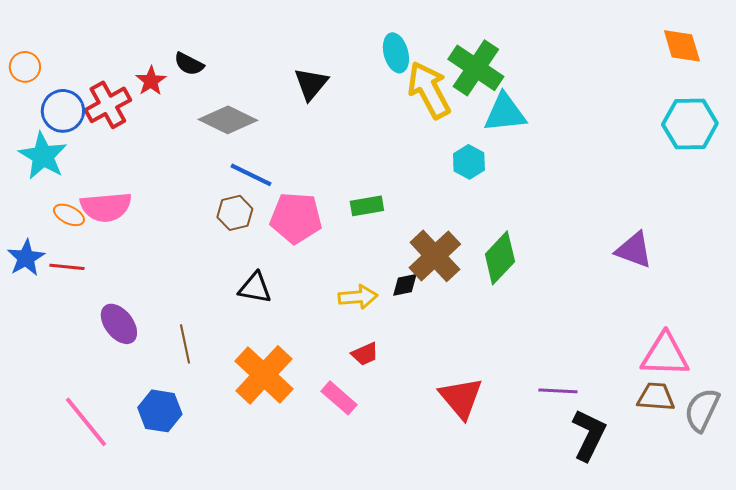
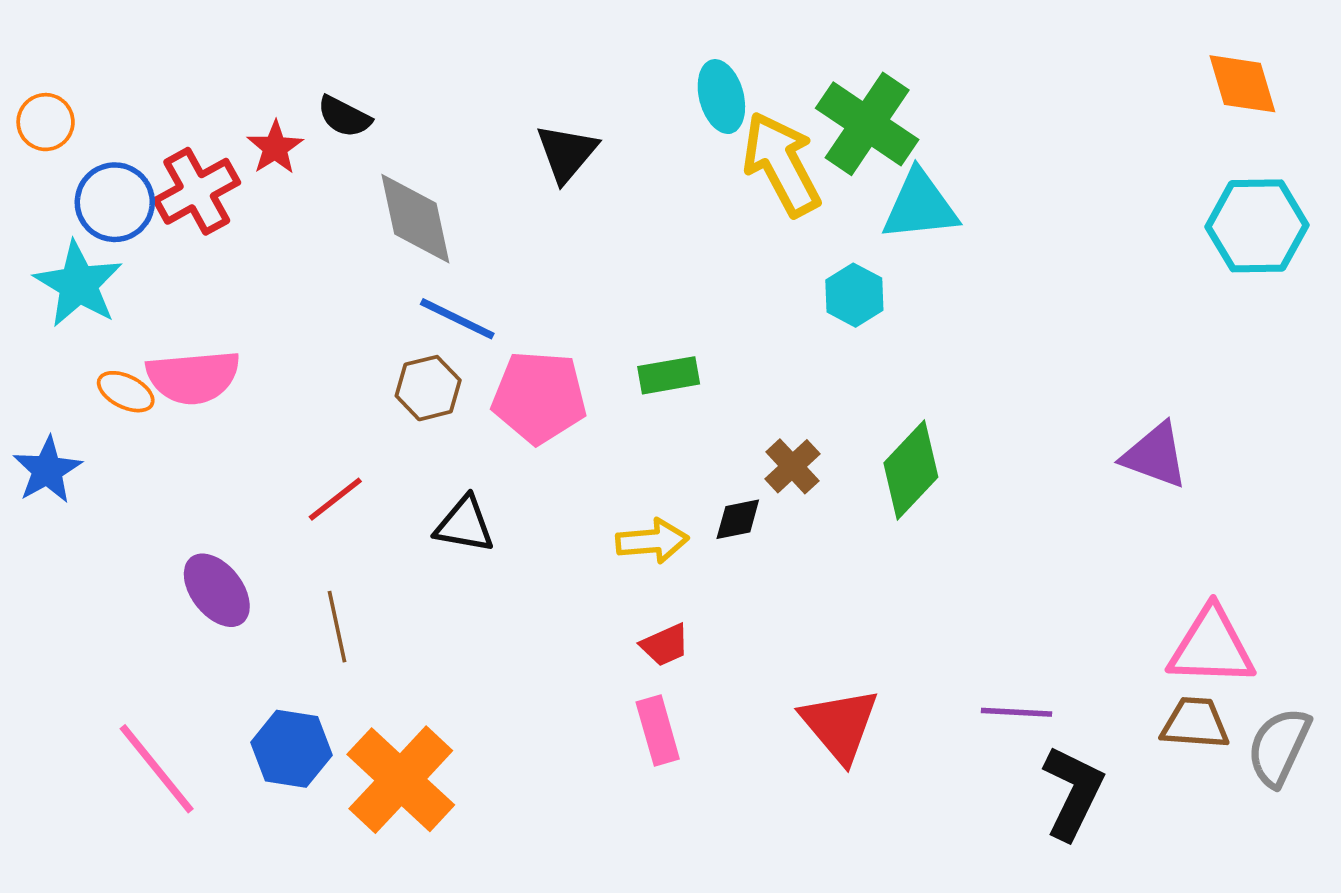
gray diamond: (228, 120) -> (415, 219), turned 52
brown cross: (435, 256) -> (792, 466), size x0.6
red line: (67, 267) -> (335, 499), moved, turned -44
orange cross: (264, 375) -> (401, 780), moved
pink rectangle: (339, 398) -> (658, 731), moved, turned 33

